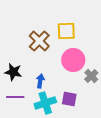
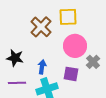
purple square: (69, 99) -> (71, 74), moved

